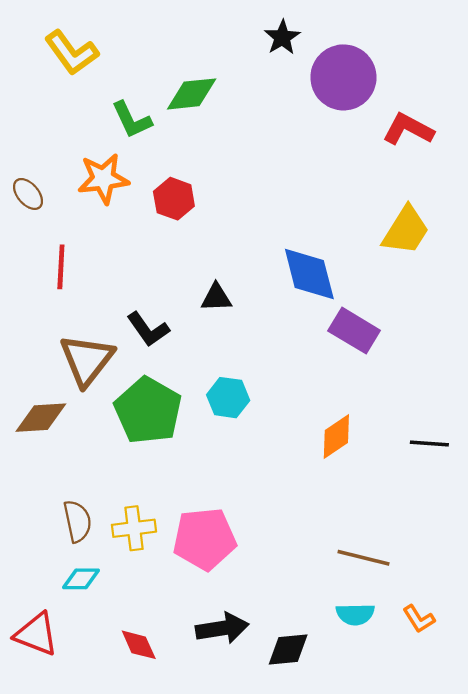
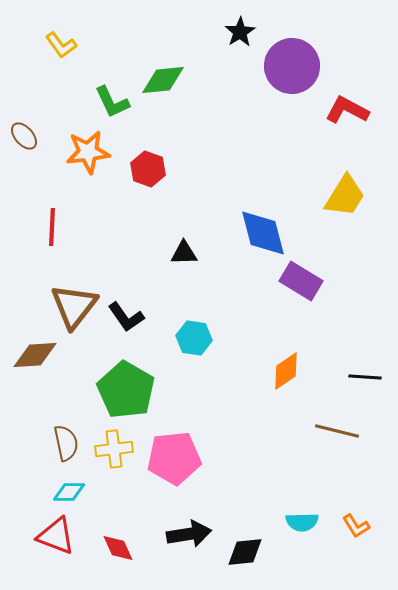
yellow L-shape: (72, 53) -> (61, 45), size x0.7
brown ellipse: (28, 194) -> (24, 136), moved
black L-shape: (148, 329) -> (126, 317), moved
green pentagon: (148, 411) -> (126, 390), moved
brown line: (363, 558) -> (337, 431), moved
red triangle: (36, 634) -> (56, 536), moved

